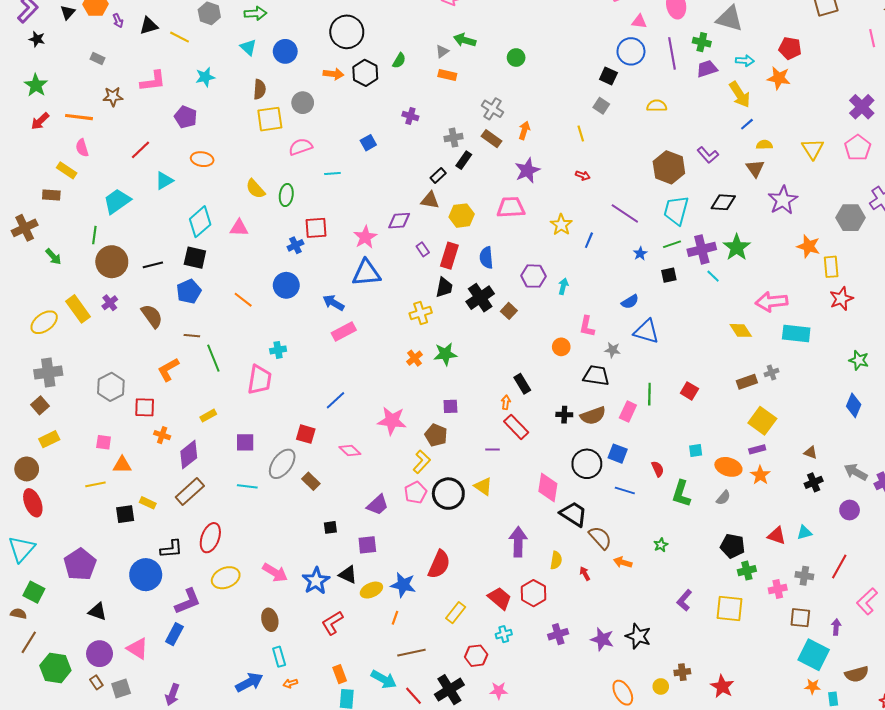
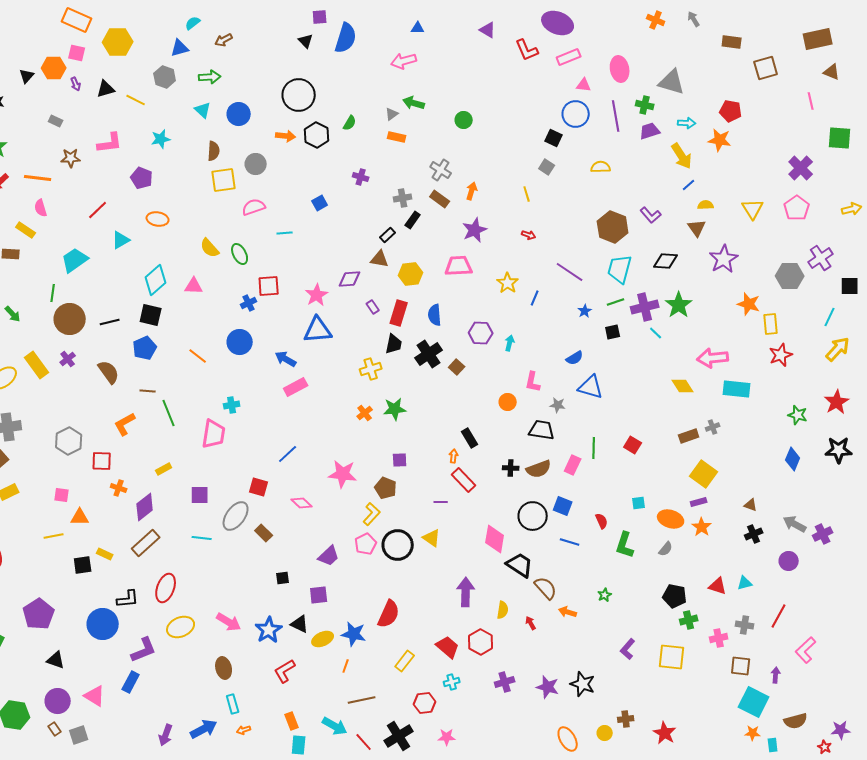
green ellipse: (286, 195) -> (240, 254), turned -35
purple arrow: (172, 695) -> (166, 735), moved

